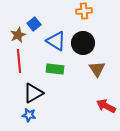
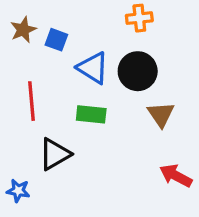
blue square: (34, 24) -> (56, 40), turned -32
brown star: (18, 35) -> (23, 30), moved
blue star: (29, 115) -> (18, 191), moved

